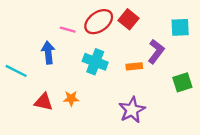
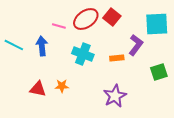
cyan square: (180, 27) -> (157, 24), size x1.4
cyan line: (16, 71) -> (14, 45), moved

